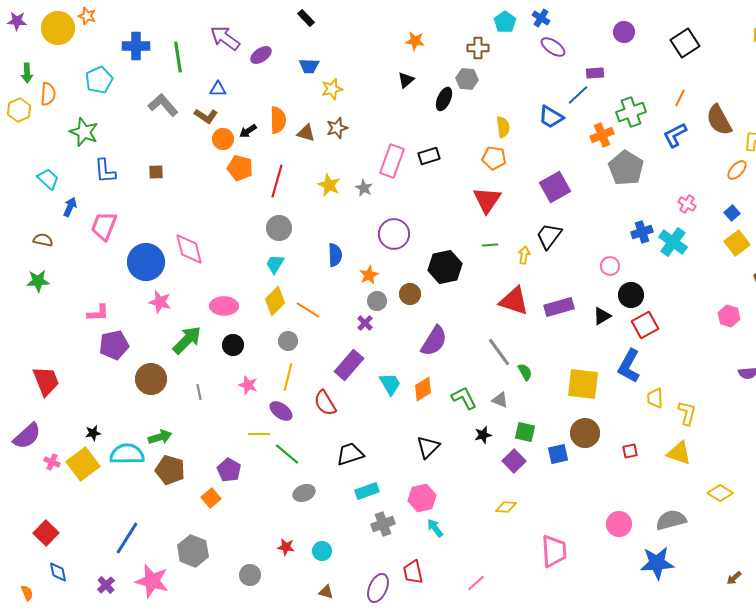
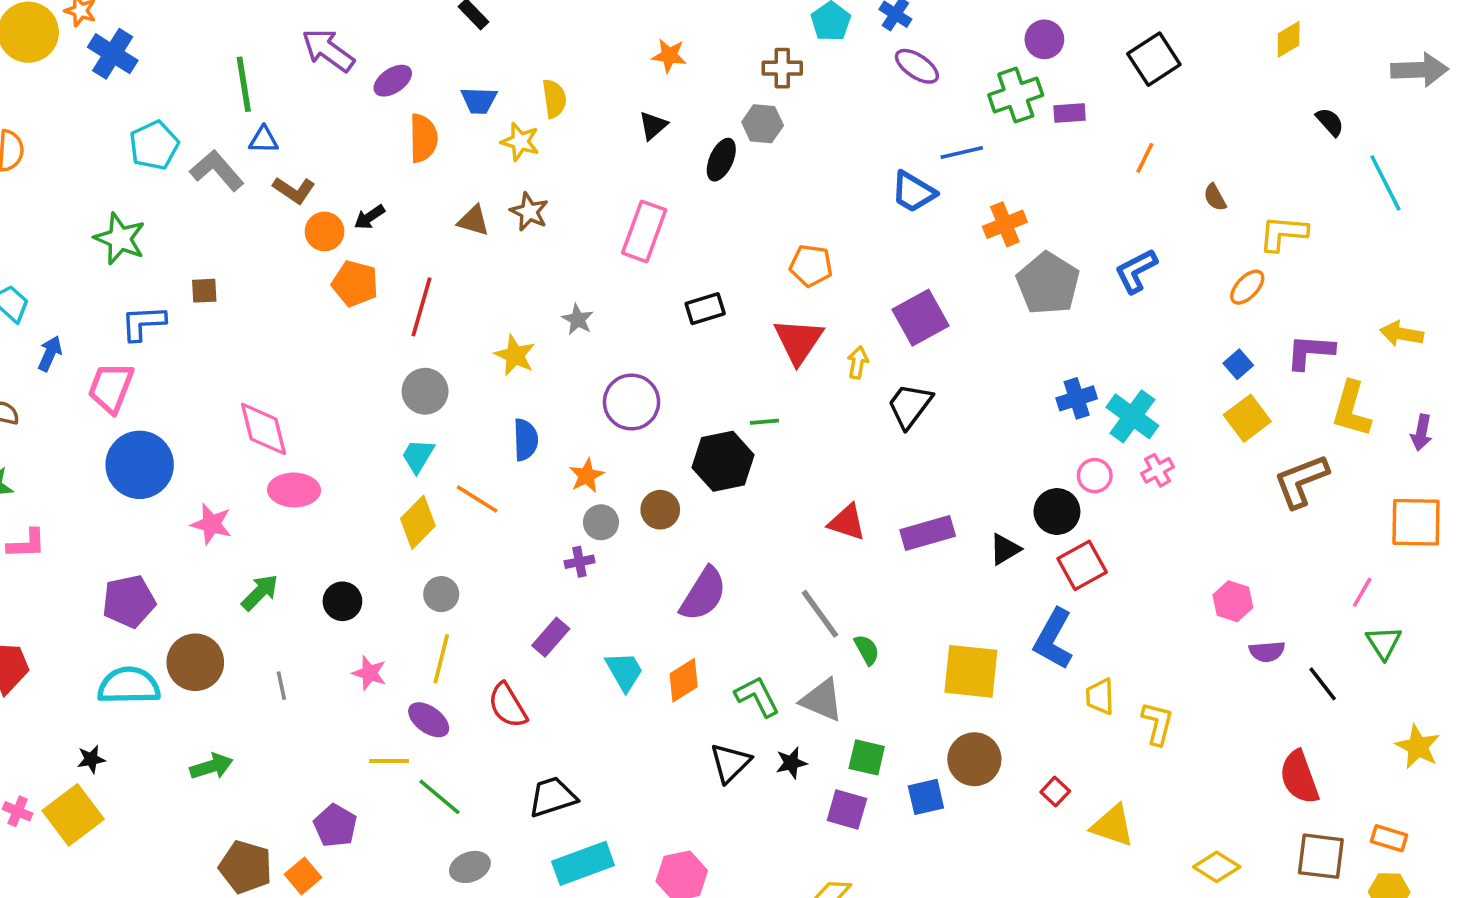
blue cross: (136, 46) -> (113, 54), moved, turned 32
purple rectangle: (595, 73) -> (1070, 113), moved
cyan pentagon: (99, 80) -> (154, 145), moved
blue triangle: (218, 89) -> (263, 140), moved
yellow star: (332, 89) -> (520, 142), turned 30
blue line: (578, 95) -> (962, 152), turned 30
green cross: (631, 112) -> (1016, 95), moved
orange semicircle: (278, 120) -> (423, 138), moved
brown semicircle: (719, 120) -> (1215, 197), size x0.5
yellow semicircle: (503, 127) -> (554, 99), moved
brown star: (337, 128) -> (529, 212), turned -30
green star: (84, 132) -> (120, 239), moved
blue L-shape: (675, 135) -> (1136, 271), moved
black rectangle: (429, 156) -> (705, 309), moved
pink rectangle: (392, 161) -> (644, 231), moved
blue L-shape: (105, 171) -> (143, 323), moved, turned 92
yellow star: (329, 185) -> (515, 355), moved
pink cross: (687, 204) -> (1157, 470), moved, turned 30
green line: (490, 245) -> (764, 422), moved
yellow arrow: (524, 255) -> (858, 363), moved
blue circle: (146, 262) -> (140, 465), moved
pink circle: (610, 266) -> (1095, 476), moved
red triangle: (514, 301) -> (847, 522), size x0.7
pink ellipse: (224, 306) -> (294, 490), moved
orange line: (308, 310) -> (477, 499), moved
pink L-shape: (98, 313) -> (27, 544), moved
pink hexagon: (729, 316) -> (1233, 601), moved
purple cross: (365, 323) -> (579, 562), turned 35
green arrow: (187, 340) -> (260, 592), size x0.7
purple rectangle: (349, 365) -> (551, 637), size x0.7
gray triangle: (500, 400) -> (822, 700), size x1.5
black triangle: (428, 447) -> (730, 763), moved
red square: (630, 451) -> (1055, 792), turned -35
yellow triangle: (679, 453) -> (1113, 826), moved
cyan semicircle: (127, 454) -> (129, 686), moved
purple square: (514, 461) -> (847, 810), turned -30
brown pentagon: (170, 470) -> (246, 867), moved
cyan rectangle: (367, 491) -> (583, 863), size x1.4

